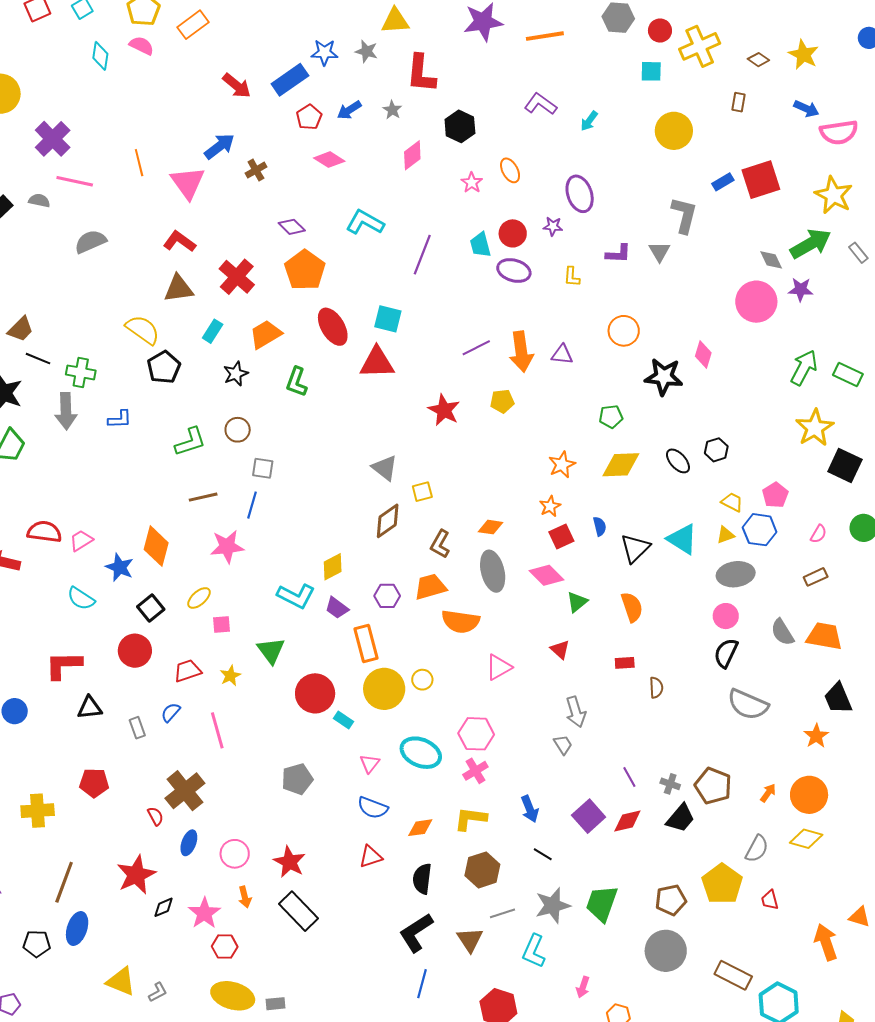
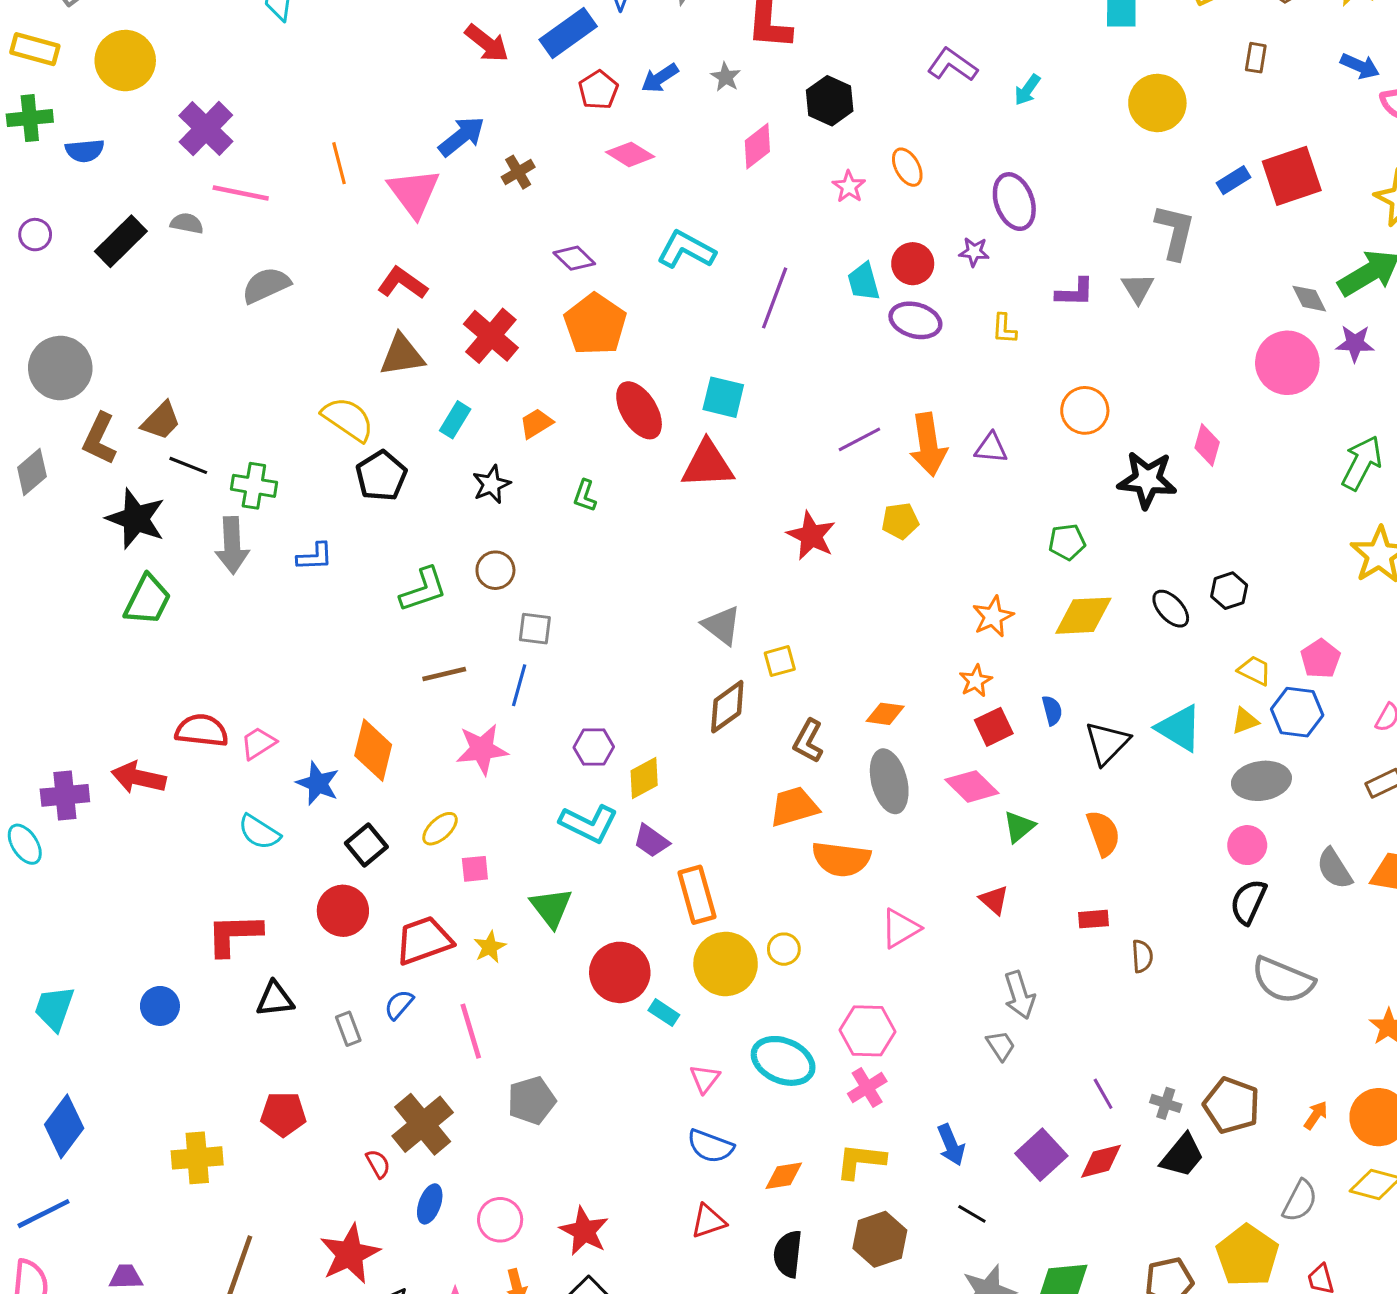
orange trapezoid: (266, 334) -> (536, 423), size x0.7
green L-shape: (297, 382) -> (585, 496), size x0.7
purple hexagon: (387, 596) -> (594, 747), moved
red trapezoid: (187, 671) -> (424, 940), size x1.4
gray pentagon: (297, 779) -> (532, 1100), moved

